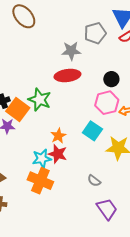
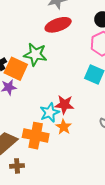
orange star: (58, 136) -> (64, 127), moved
orange cross: (40, 181) -> (36, 136), moved

